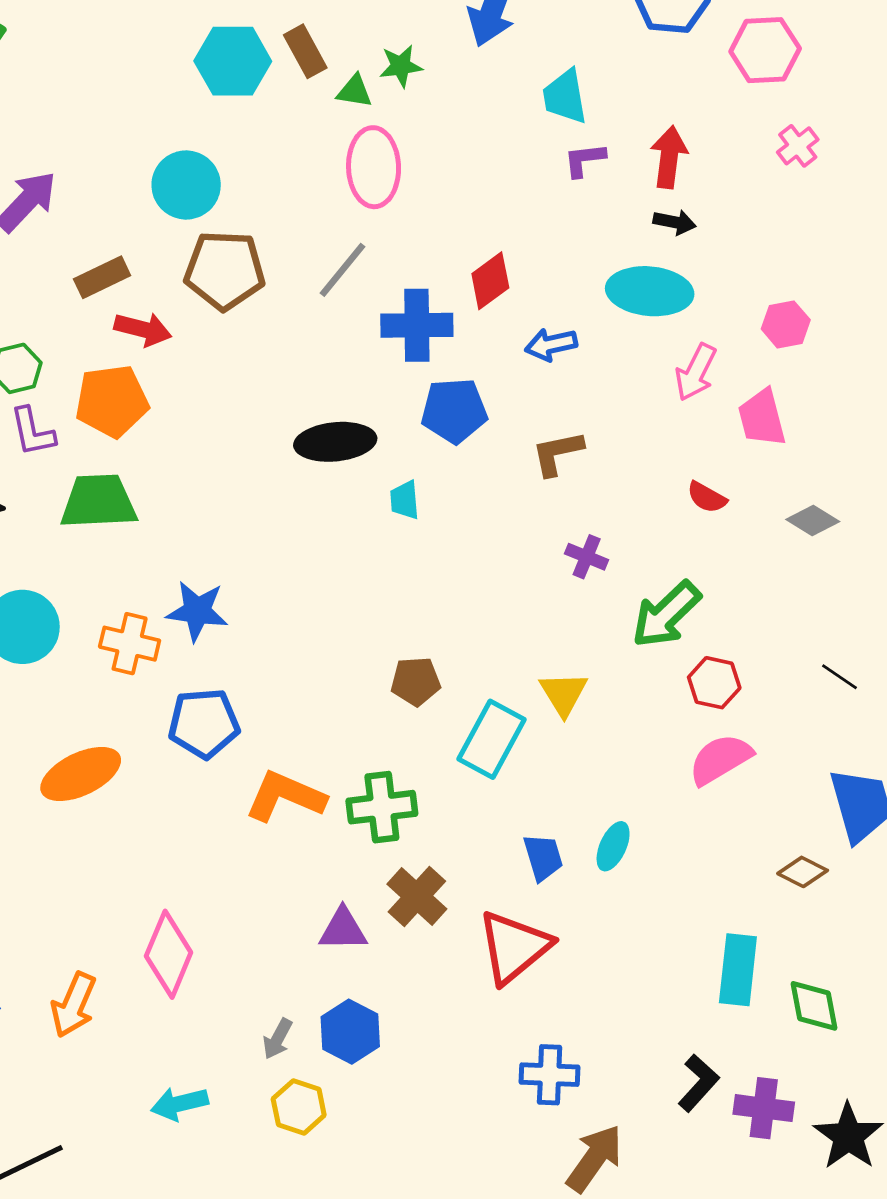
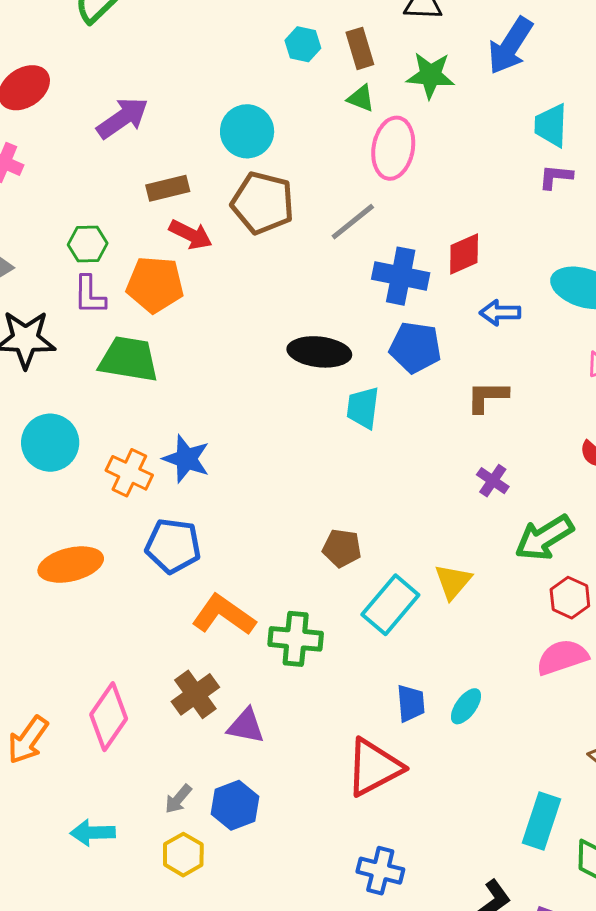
cyan hexagon: (233, 61) -> (303, 44), size x0.6
green star: (401, 66) -> (431, 75), size x1.4
green triangle: (355, 91) -> (361, 98), moved
cyan trapezoid: (405, 500) -> (363, 408), size x1.4
brown cross: (417, 896) -> (195, 694), moved

